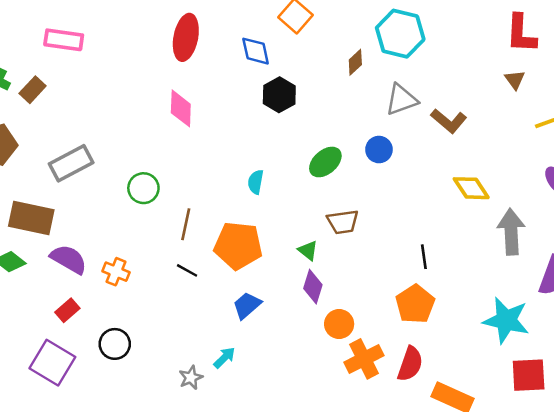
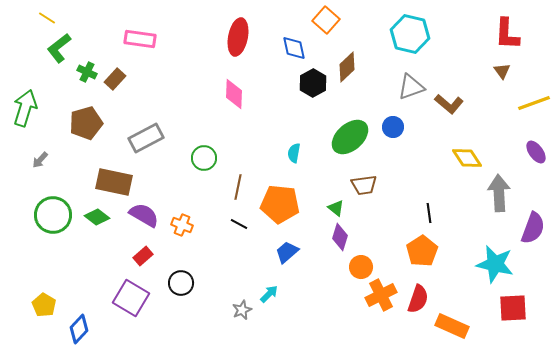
brown diamond: (355, 62) -> (347, 67), moved, size x1.4
green ellipse: (325, 162) -> (350, 137), size x1.4

